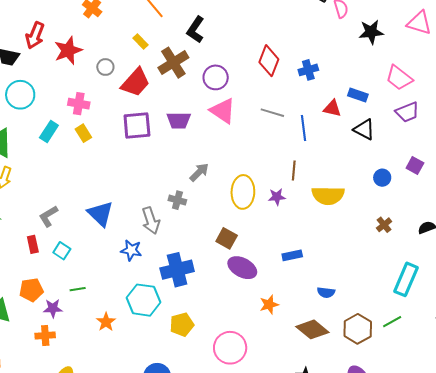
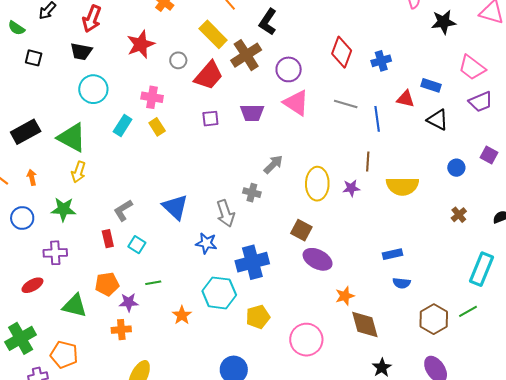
red arrow: (35, 35) -> (92, 19), moved
yellow rectangle: (141, 41) -> (213, 34), size x1.8
purple square: (137, 126) -> (210, 119), size x0.6
blue rectangle: (292, 255) -> (393, 254), moved
brown diamond: (312, 329) -> (365, 324), moved, turned 36

